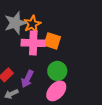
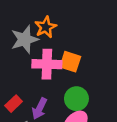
orange star: (32, 24) -> (46, 27), moved

